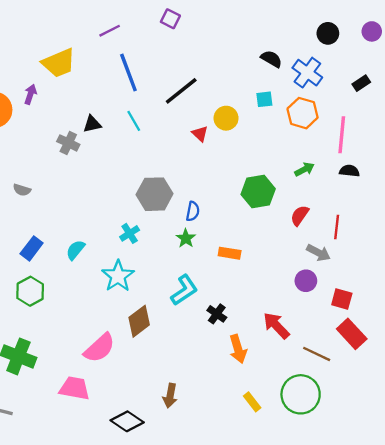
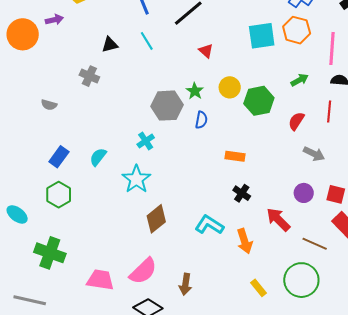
purple arrow: (30, 94) -> (54, 20), turned 60
cyan square: (264, 99) -> (262, 36), moved, size x1.8
yellow circle: (226, 118) -> (230, 87), moved
gray cross: (68, 143) -> (89, 76), moved
red line: (337, 227) -> (329, 111), moved
green star: (186, 238) -> (195, 91), moved
purple circle: (306, 281) -> (304, 193), moved
cyan L-shape: (184, 290) -> (209, 225), moved, turned -112
black cross: (217, 314) -> (242, 193), moved
pink semicircle: (100, 348) -> (143, 271), moved

